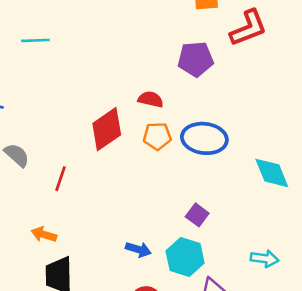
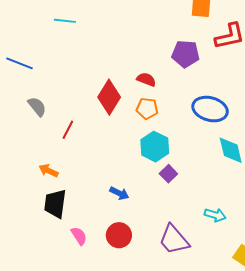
red diamond: (107, 129) -> (109, 97), turned -32
blue ellipse: (204, 138) -> (210, 109), moved
cyan hexagon: (185, 257) -> (155, 147), moved

